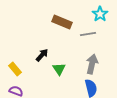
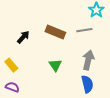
brown rectangle: (62, 22) -> (55, 32), moved
black arrow: (42, 55) -> (23, 37), moved

